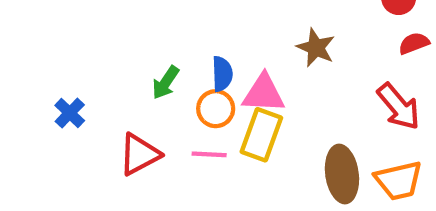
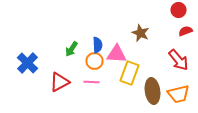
blue cross: (70, 113) -> (28, 63), size x1.5
yellow rectangle: (261, 135) -> (130, 73), moved

